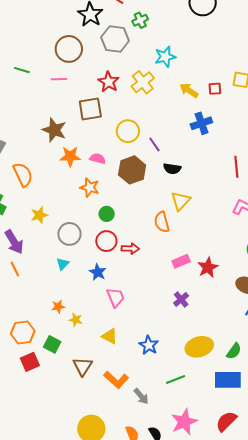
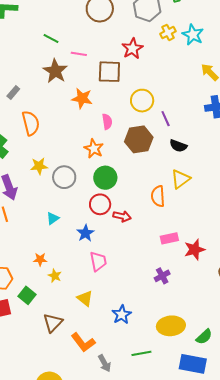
cyan star: (165, 57) -> (193, 35), turned 30
green line: (22, 70) -> (51, 39), moved
pink line: (59, 79) -> (79, 54), moved
yellow cross: (143, 82) -> (168, 32), moved, size x0.7
brown star: (54, 130) -> (55, 71), moved
orange star: (70, 156) -> (82, 98), moved
pink semicircle: (98, 159) -> (107, 122), turned 56
green circle: (107, 214) -> (105, 178), size x1.5
gray circle: (69, 234) -> (64, 177), moved

